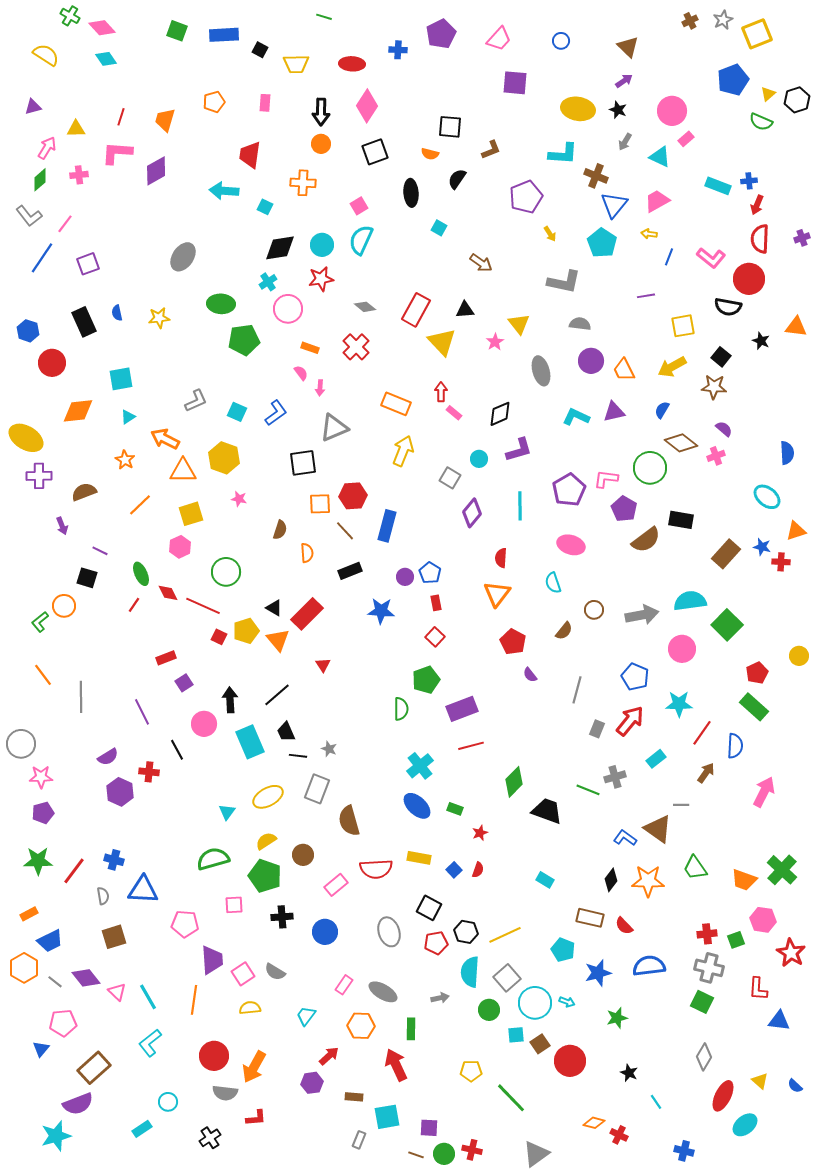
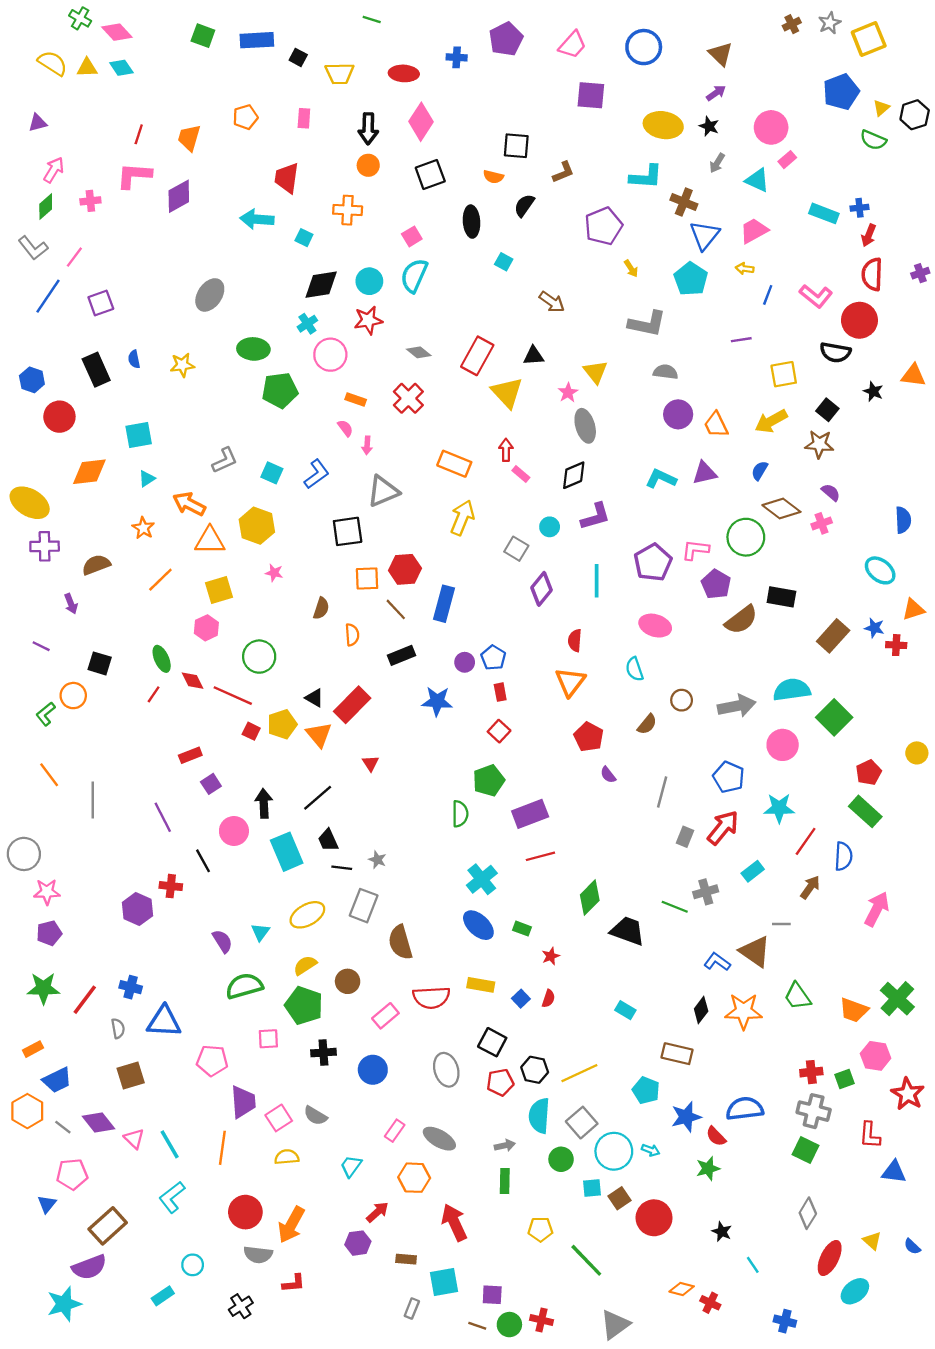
blue circle: (561, 41) -> (644, 47), size x1.8
yellow triangle: (76, 129) -> (87, 68), moved
gray ellipse: (541, 371) -> (585, 426), moved
purple line: (100, 551) -> (41, 646), moved
purple semicircle: (108, 757) -> (222, 941), moved, turned -90
red semicircle: (624, 926) -> (716, 1136), moved
green rectangle: (411, 1029) -> (505, 1181), moved

